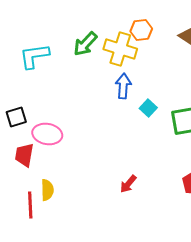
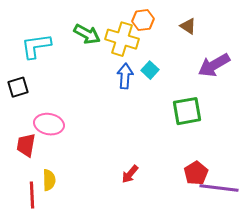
green arrow: (85, 44) -> (87, 34), turned -104
cyan square: (148, 108) -> (150, 70), moved
black square: (16, 117) -> (18, 87), moved

